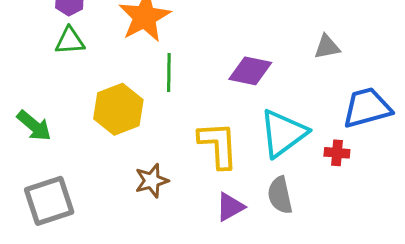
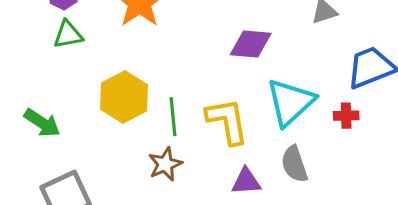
green line: (169, 73) -> (173, 117), moved
purple triangle: (230, 207) -> (246, 181), turned 32

